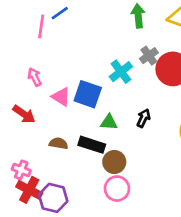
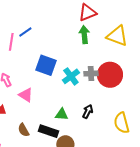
gray cross: (149, 56) -> (91, 74), moved, turned 32
blue square: (88, 94) -> (46, 65), moved
brown semicircle: (58, 143) -> (24, 130), turned -128

